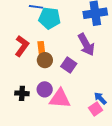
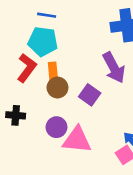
cyan pentagon: (50, 18) -> (43, 42), moved
black cross: (22, 93) -> (16, 115), moved

